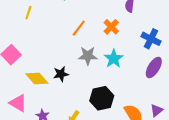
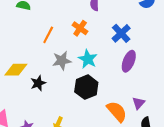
blue cross: (151, 39) -> (121, 33), turned 30
yellow diamond: (37, 79) -> (16, 70), moved, turned -40
black hexagon: (102, 98) -> (86, 87), moved

